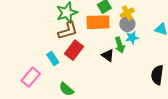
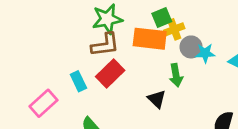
yellow cross: (127, 13) -> (174, 29), moved
cyan star: (132, 38) -> (205, 53), moved
black triangle: (108, 55) -> (157, 99), moved

